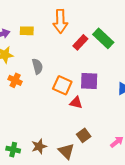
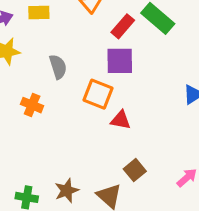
orange cross: (15, 80) -> (32, 105), moved
purple square: (89, 81) -> (120, 61), moved

